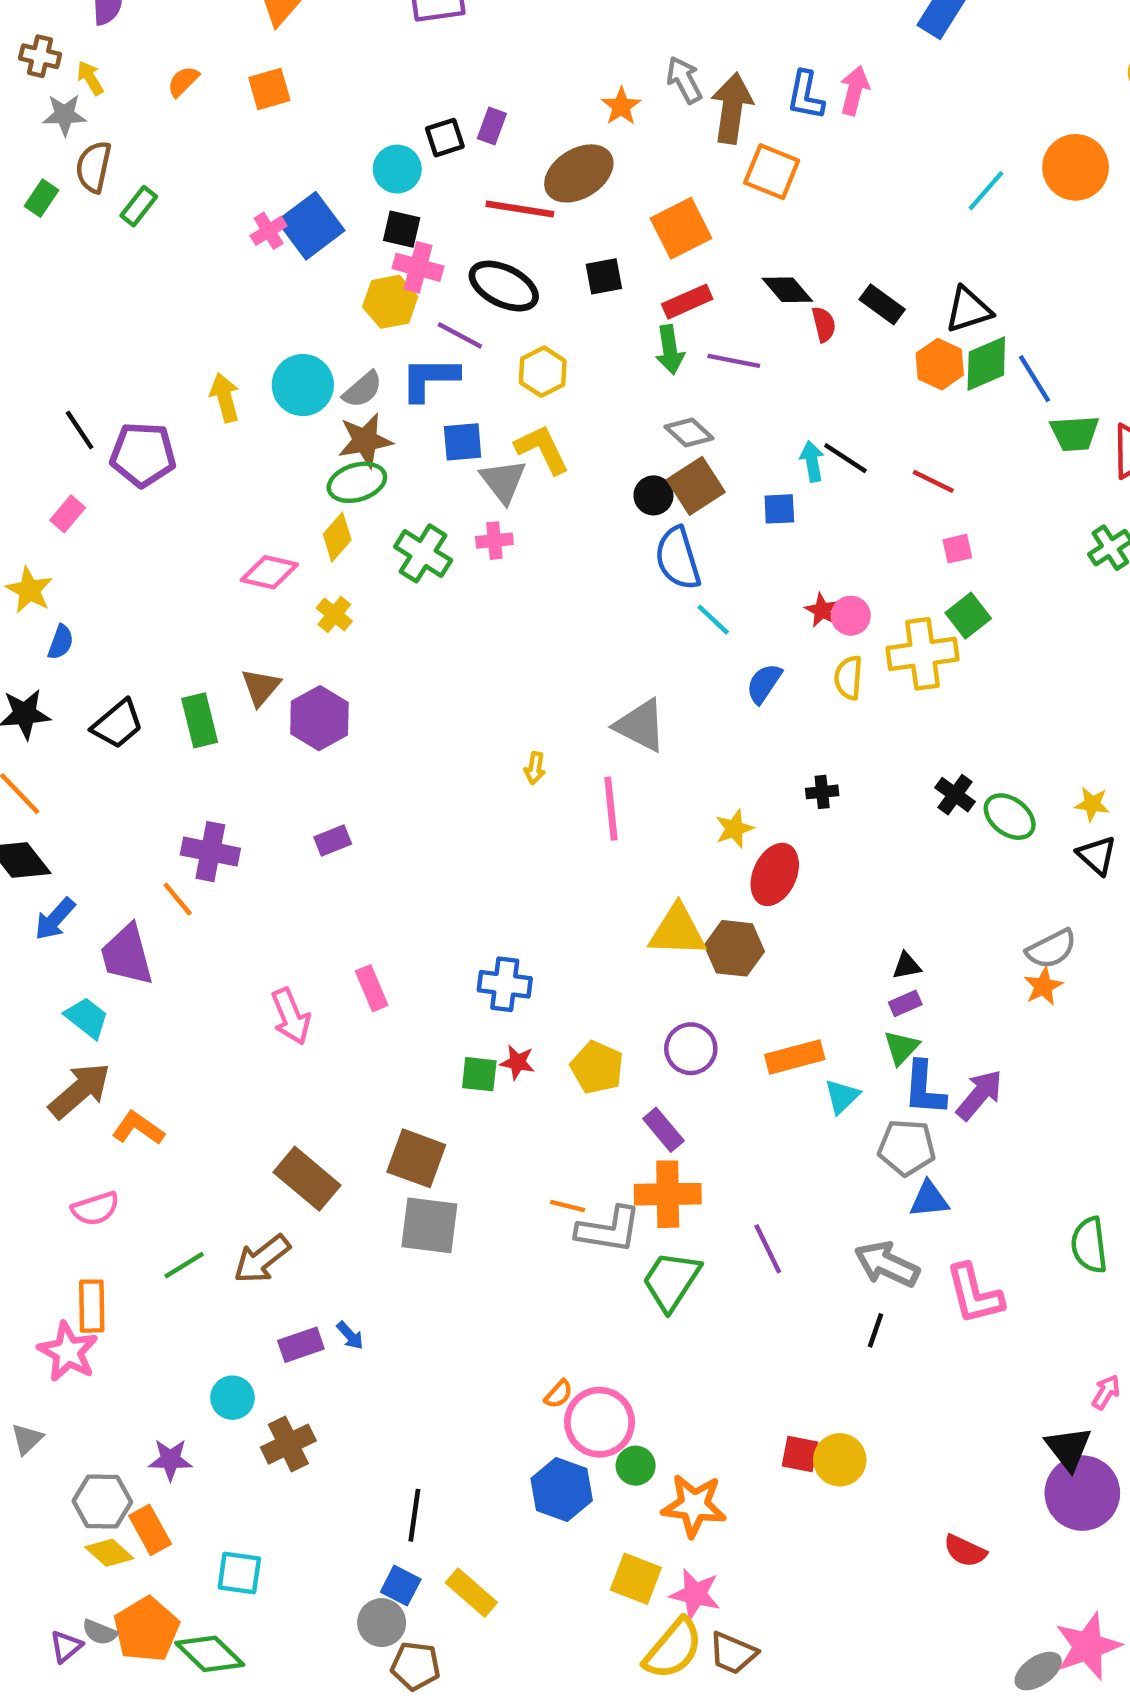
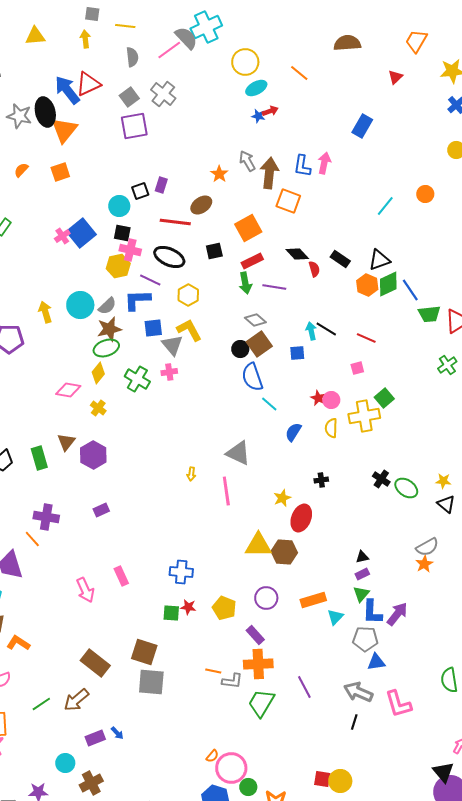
orange circle: (1076, 167) -> (425, 194), size x0.6
brown ellipse: (579, 173) -> (201, 205), size x0.7
pink square: (957, 549) -> (357, 368), moved
gray L-shape: (609, 1230) -> (232, 681), size x0.7

